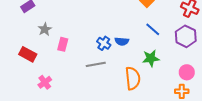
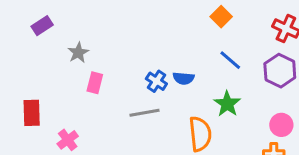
gray star: (45, 29) -> (78, 53), moved
red rectangle: (28, 54) -> (32, 113), moved, turned 60
green star: (151, 58) -> (227, 104), turned -30

